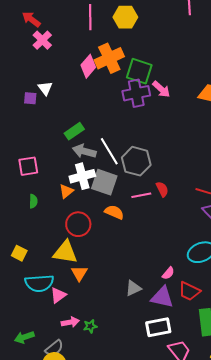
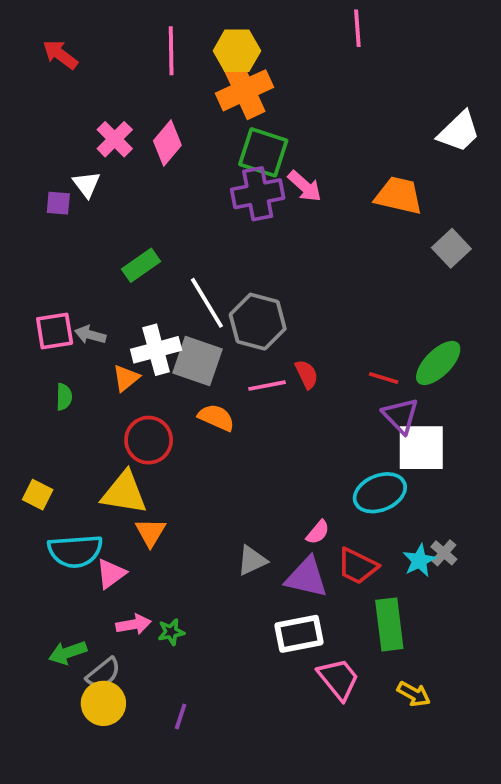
pink cross: (42, 40) -> (115, 139), moved
orange cross: (109, 58) -> (244, 90), moved
gray arrow: (84, 151) -> (90, 335), moved, size x0.7
green arrow: (24, 337) -> (68, 653), moved

